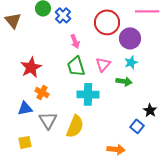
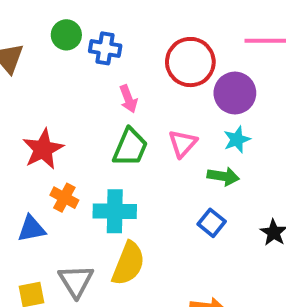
blue cross: (63, 15) -> (105, 48), turned -35
green trapezoid: (76, 66) -> (130, 147), turned -140
cyan cross: (88, 94) -> (115, 211), moved
gray triangle: (48, 120) -> (76, 281), moved
blue square: (137, 126) -> (212, 223), moved

